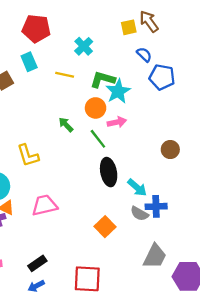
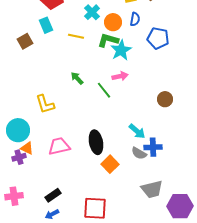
blue semicircle: (144, 55) -> (135, 19), moved, turned 56
orange circle: (96, 108) -> (113, 22), moved
black ellipse: (109, 172) -> (96, 142), moved
gray trapezoid: (155, 256) -> (152, 189), turned 50

